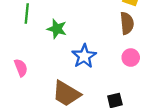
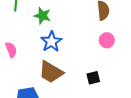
blue star: (84, 56) -> (51, 42), moved

